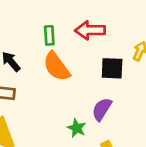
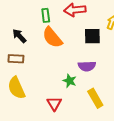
purple semicircle: (102, 109) -> (87, 66), turned -120

